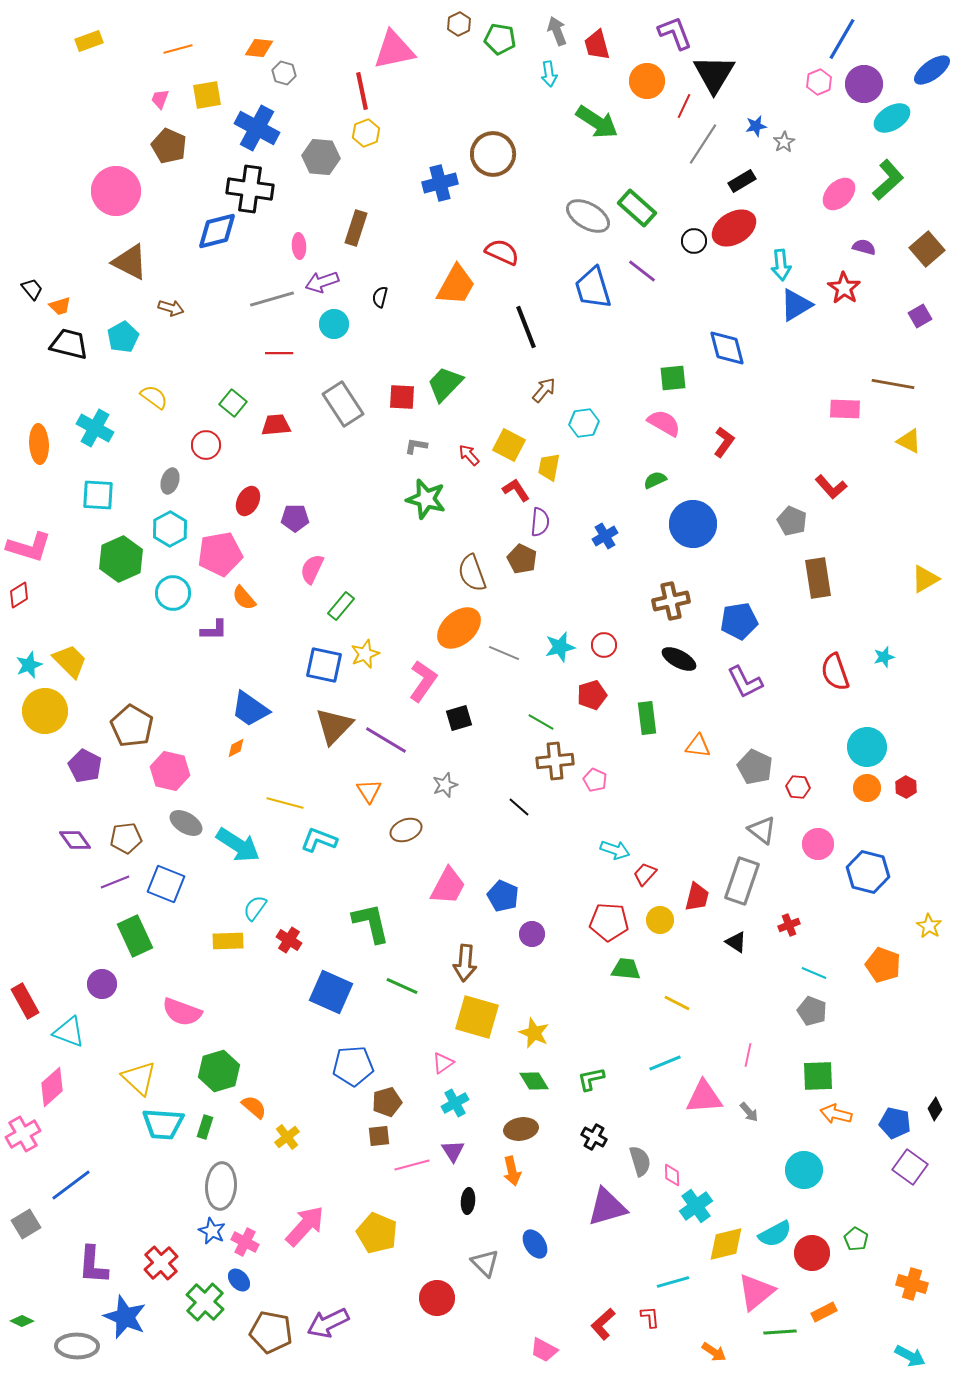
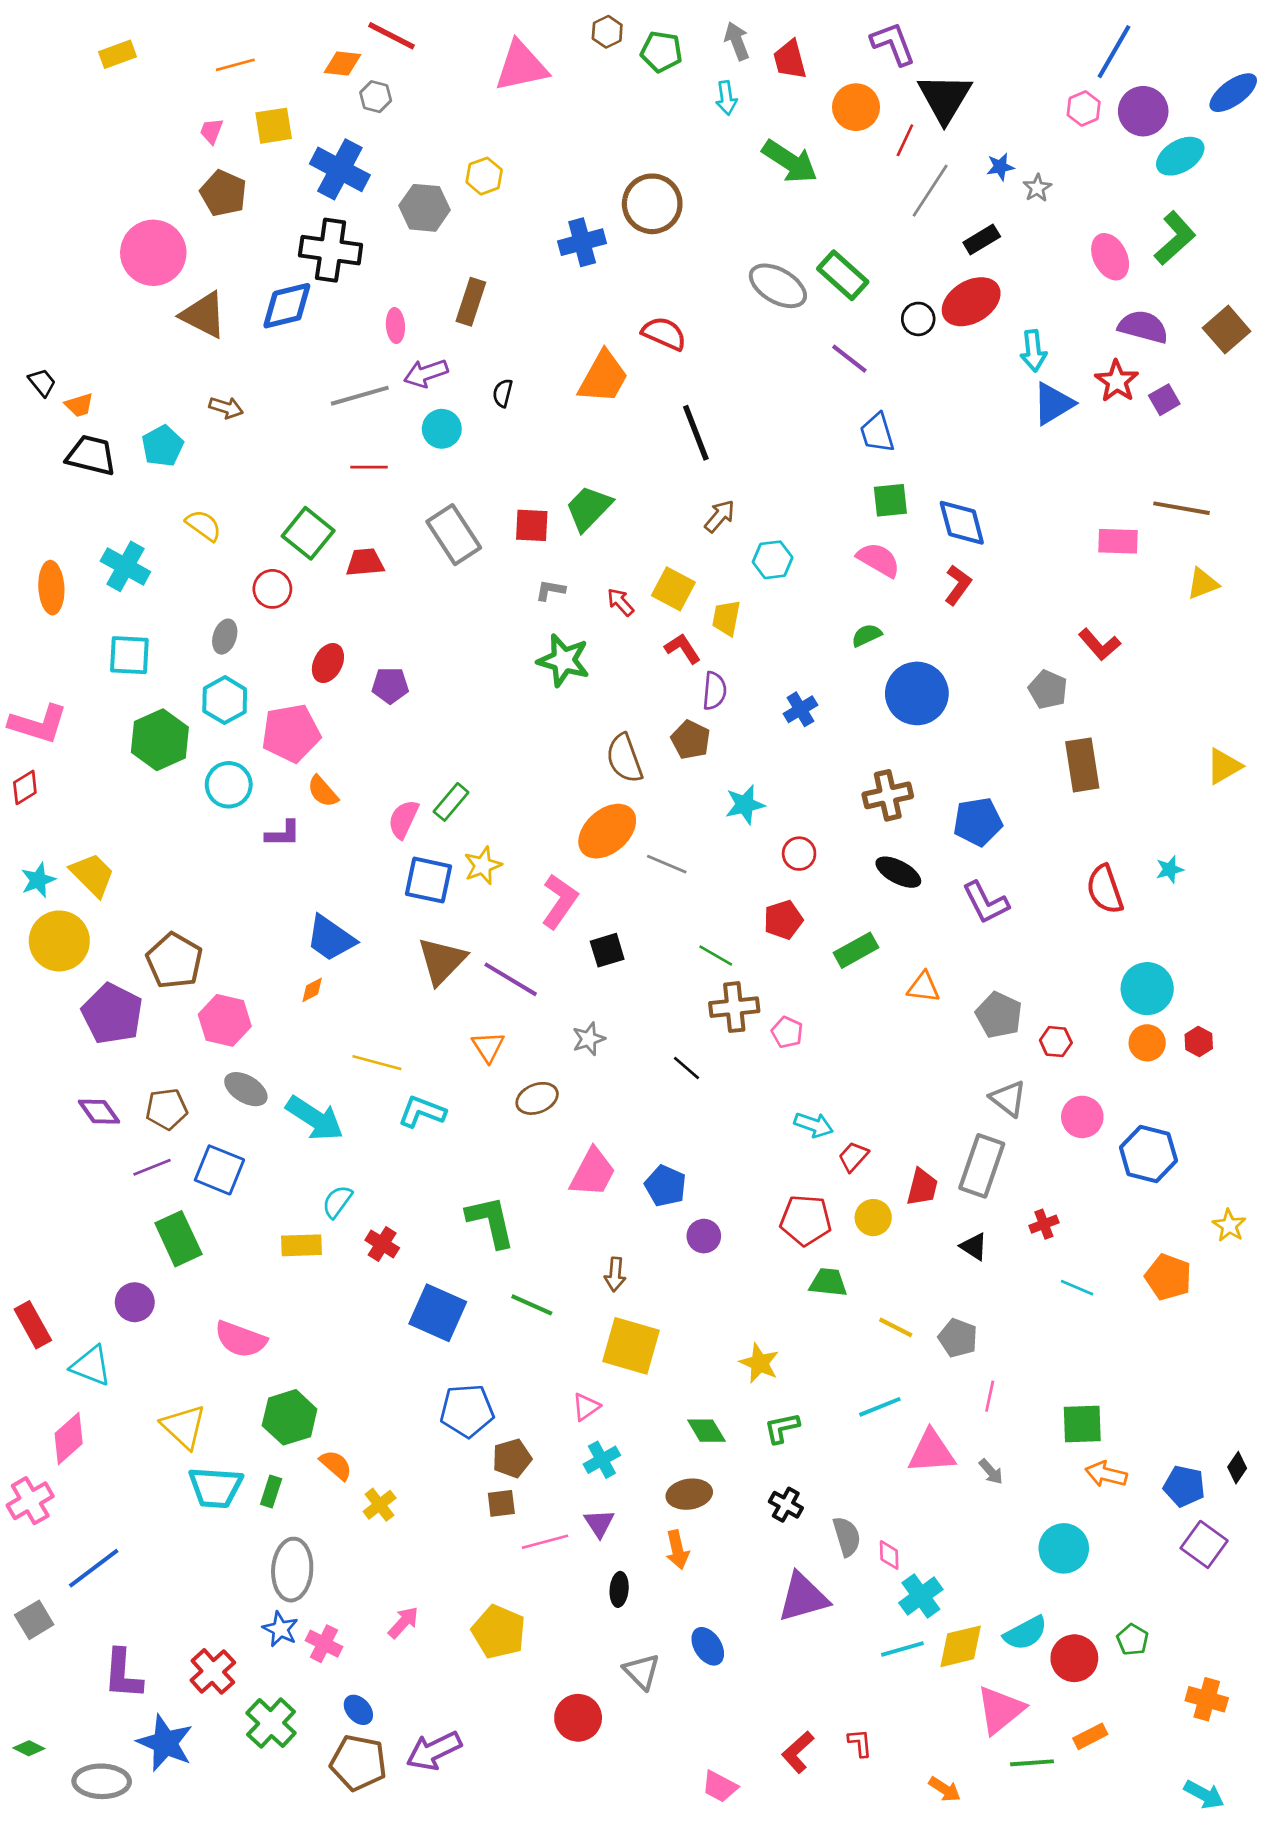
red line: (362, 91) -> (391, 36), moved, turned -51
pink ellipse: (839, 194) -> (1110, 257), turned -72
purple semicircle: (864, 247) -> (1143, 327), size x1.6
brown triangle: (130, 262) -> (204, 315), moved
blue trapezoid: (593, 288) -> (877, 433), moved, size x0.7
purple square: (920, 316) -> (1164, 400), moved
blue diamond: (727, 348) -> (962, 523), moved
green square: (233, 403) -> (308, 533), size x1.4
yellow triangle: (909, 441) -> (1203, 584), turned -48
pink semicircle: (312, 569) -> (403, 819), moved
cyan star: (560, 647) -> (745, 805), moved
green rectangle: (647, 718) -> (856, 950), turned 68
purple pentagon: (85, 766) -> (112, 1014), size x1.4
brown arrow: (465, 963) -> (615, 1274), size x0.7
gray pentagon: (812, 1011) -> (958, 1338), moved
yellow star: (534, 1033) -> (759, 1363), moved
pink arrow: (305, 1226) -> (403, 1622), size x0.6
blue ellipse: (239, 1280) -> (358, 1710), moved
cyan line: (673, 1282) -> (902, 1649), moved

